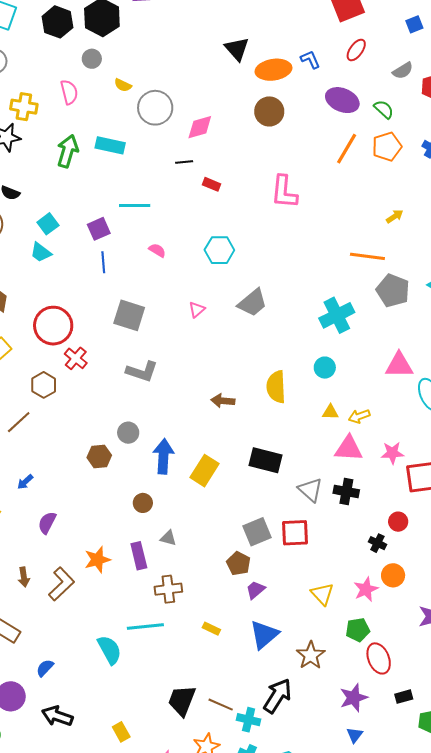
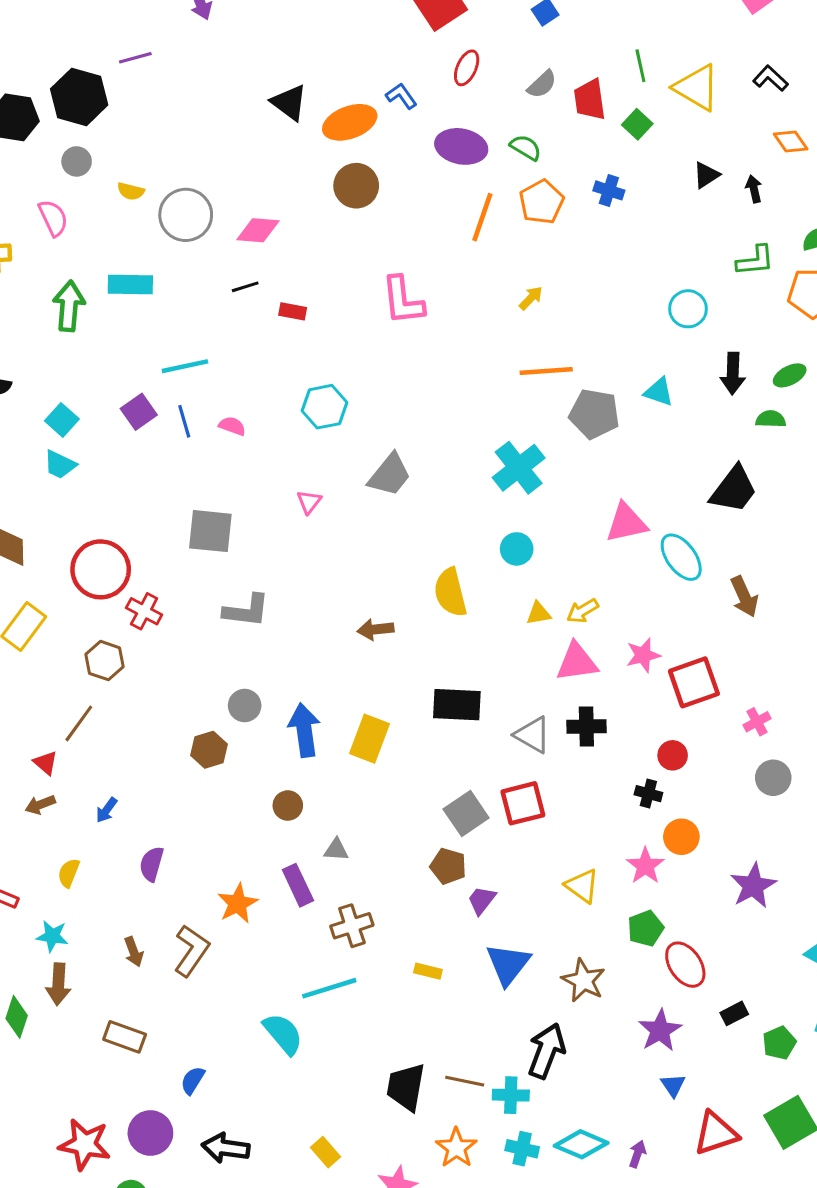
pink diamond: (200, 127) -> (258, 230), turned 32
yellow arrow: (395, 216) -> (531, 298), moved
blue line: (103, 262) -> (184, 421), moved

